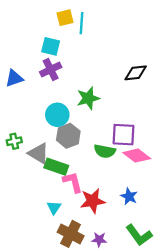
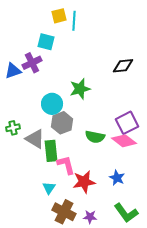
purple cross: (51, 70) -> (32, 63), moved
purple square: (123, 135) -> (127, 123), moved, turned -30
green rectangle: (56, 167) -> (51, 151), turned 65

